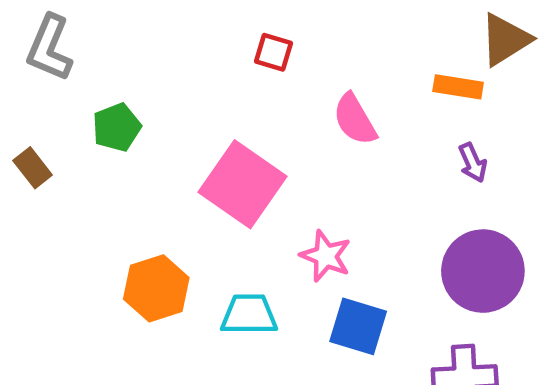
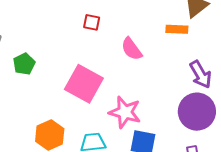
purple arrow: (473, 163) -> (201, 74), moved, size x1.6
pink star: (326, 256) -> (125, 112), size x1.4

